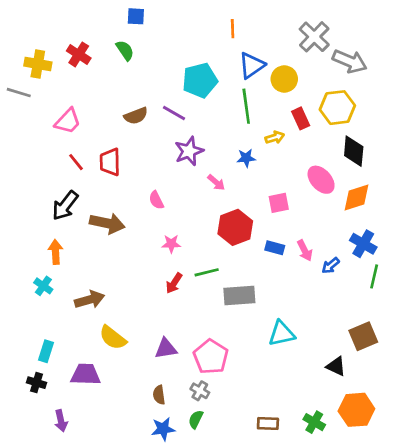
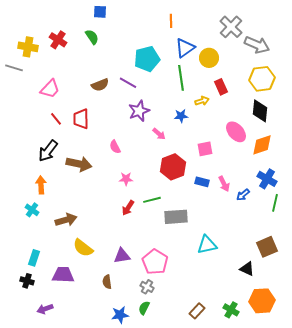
yellow hexagon: (337, 108) -> (262, 79), moved
brown semicircle: (159, 395) -> (107, 282), moved
purple arrow: (61, 421) -> (45, 309), turned 84
brown rectangle: (268, 423) -> (197, 311), turned -49

